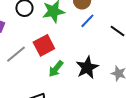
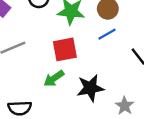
red square: (44, 45) -> (65, 49), moved

